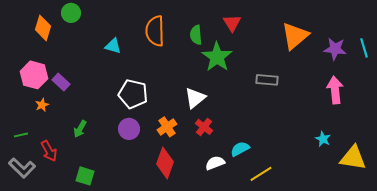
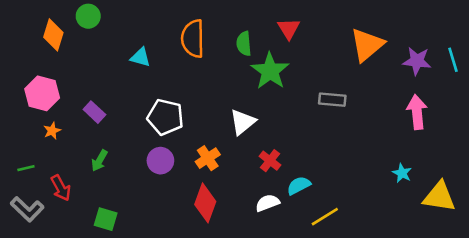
purple rectangle: (61, 82) -> (94, 112), moved
red cross: (204, 127) -> (270, 161), moved

